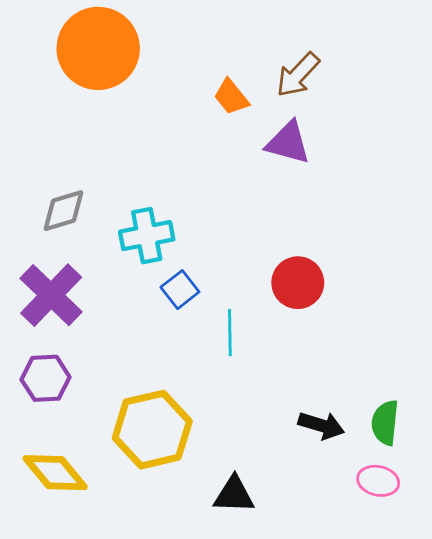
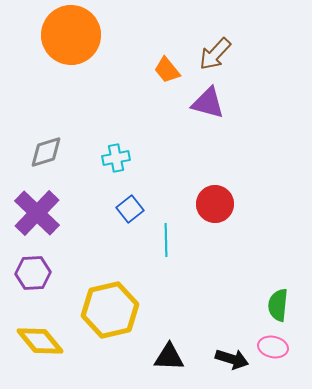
cyan cross: (147, 236) -> (116, 158), moved, size x0.7
black arrow: (321, 425) -> (232, 359), moved

